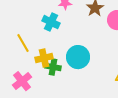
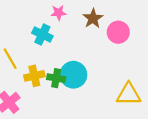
green cross: (53, 67) -> (56, 78), moved

